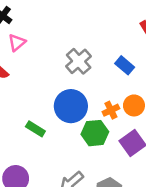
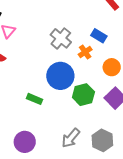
orange cross: (111, 110) -> (85, 52), moved

